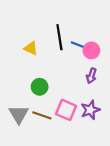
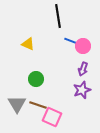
black line: (59, 37) -> (58, 16), moved
pink square: (66, 110) -> (52, 117), moved
purple star: (90, 110) -> (82, 90), moved

